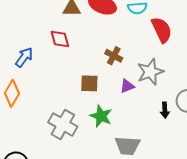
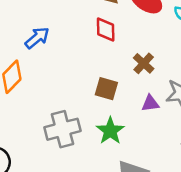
red diamond: (60, 39) -> (106, 30), moved
gray cross: (63, 124) -> (63, 129), turned 32

